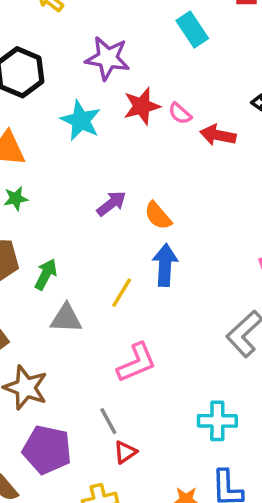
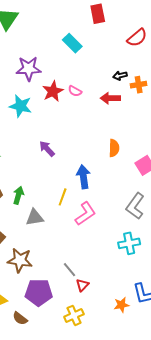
red arrow: (218, 135) -> (110, 98), moved
purple arrow: (111, 204) -> (47, 149), turned -84
orange semicircle: (158, 216) -> (114, 148), moved, turned -126
pink L-shape: (136, 363) -> (85, 214), moved
cyan cross: (217, 421) -> (129, 243), moved

